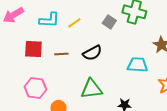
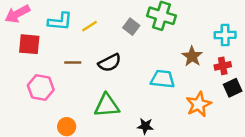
red square: (33, 49) -> (29, 44), moved
pink hexagon: (35, 88) -> (41, 88), moved

